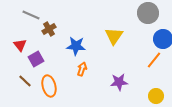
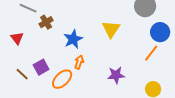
blue star: (76, 46) -> (73, 39), turned -30
purple square: (36, 59) -> (41, 67), moved
orange ellipse: (49, 86) -> (62, 79), moved, turned 60

